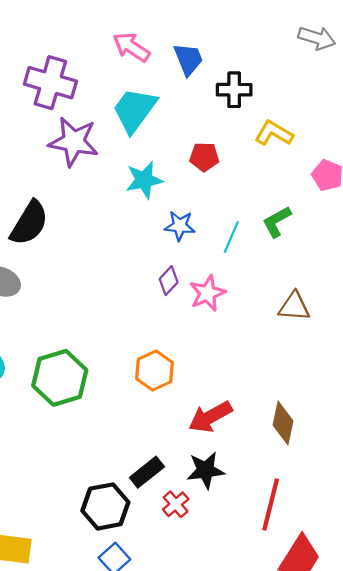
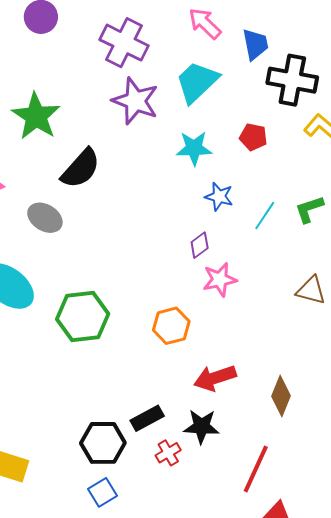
black cross: (234, 90) -> (292, 80), size x1.5
pink star: (207, 293) -> (220, 280), moved

